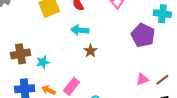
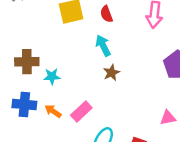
cyan arrow: (80, 30) -> (103, 46), turned 48

